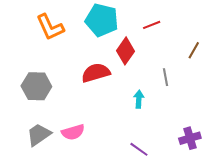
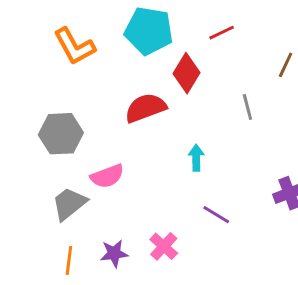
cyan arrow: (139, 99) -> (196, 158), moved
pink semicircle: (73, 132) -> (107, 176), moved

